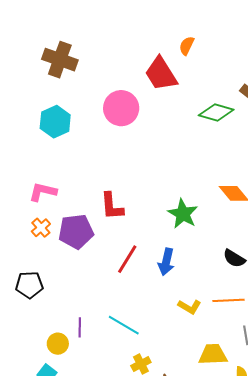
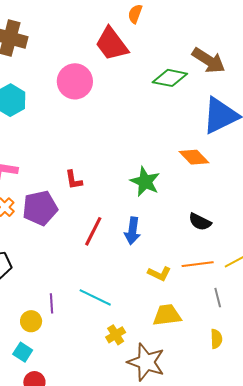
red L-shape: (112, 206) -> (74, 180), size x0.7
yellow trapezoid: (213, 355) -> (167, 315), moved

